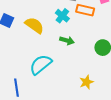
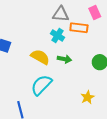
yellow semicircle: (34, 25) -> (40, 57), moved

